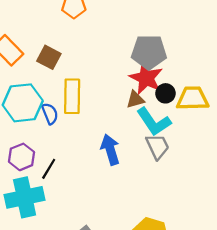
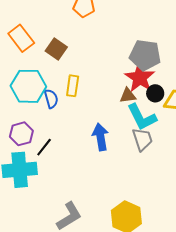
yellow rectangle: (72, 96) -> (73, 86), size x0.7

